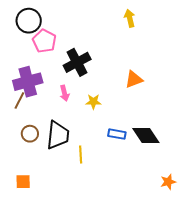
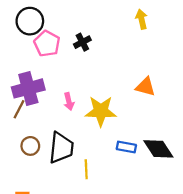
black cross: (77, 62) -> (82, 42), moved, size x0.6
orange triangle: (134, 79) -> (145, 87), turned 36
yellow star: (93, 102) -> (101, 111), size x1.8

